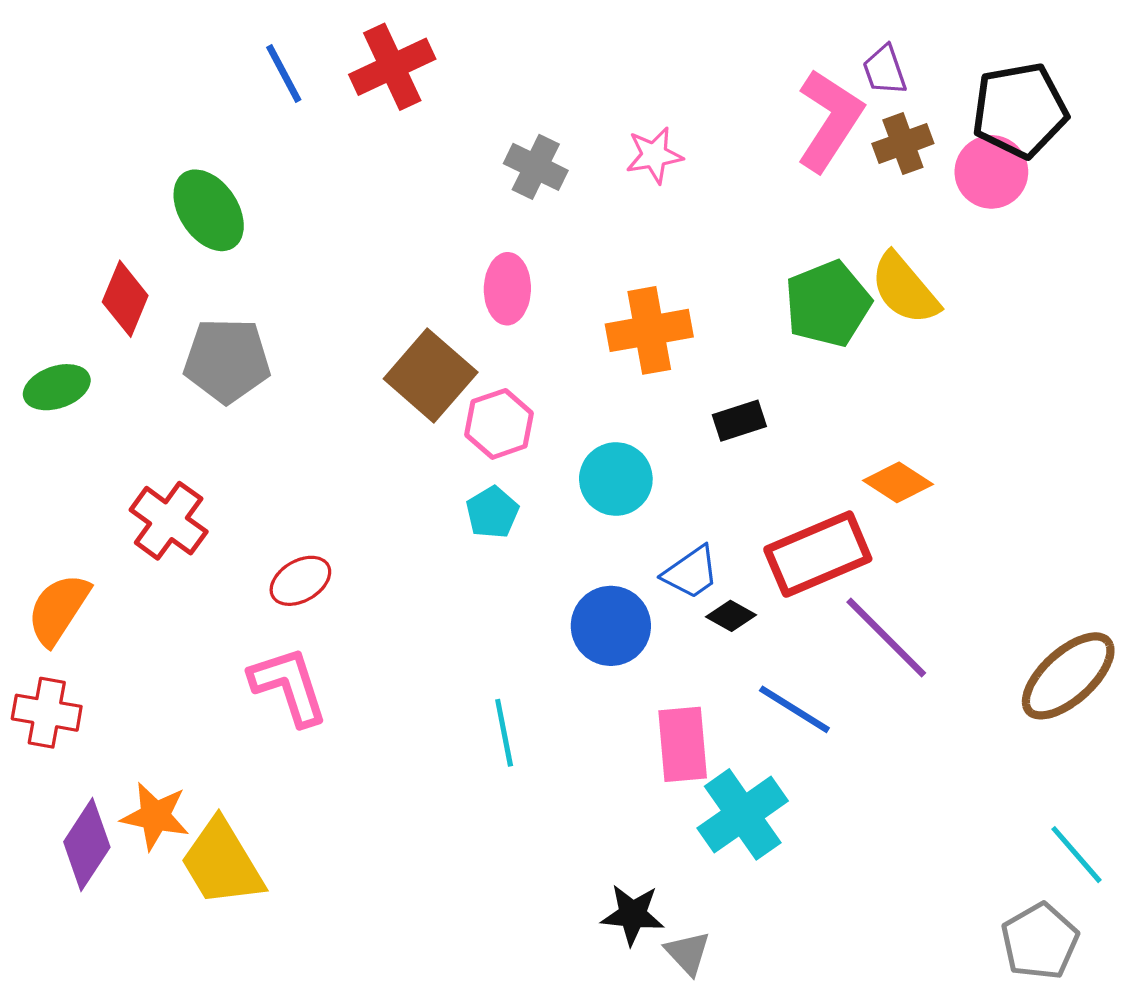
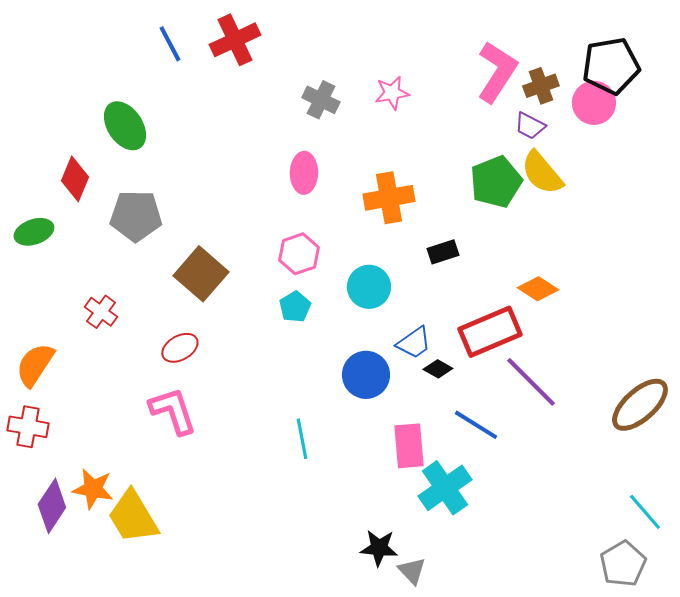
purple trapezoid: (885, 70) -> (530, 126), moved, turned -44
brown square: (431, 376) -> (201, 274), moved
red cross: (169, 521) -> (101, 312), size x0.7

